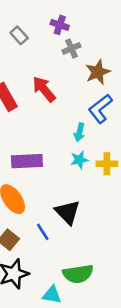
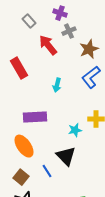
red arrow: (44, 89) -> (48, 45), moved
cyan arrow: (79, 132) -> (57, 85), moved
cyan star: (79, 160) -> (75, 130), moved

